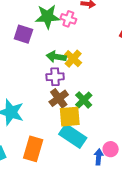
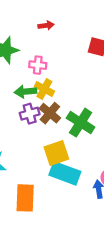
pink cross: (68, 19) -> (38, 65), moved
brown cross: (59, 98) -> (50, 113), moved
green cross: (84, 100) -> (81, 123), moved, size x1.4

